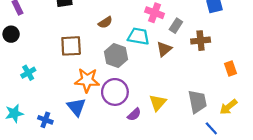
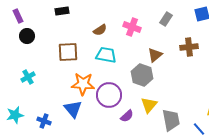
pink cross: (155, 13) -> (132, 27), moved
gray rectangle: (176, 26) -> (166, 19), moved
black circle: (11, 34) -> (27, 36), moved
cyan trapezoid: (138, 36) -> (106, 55), moved
gray hexagon: (116, 56) -> (142, 75), moved
gray trapezoid: (197, 102) -> (171, 120), moved

